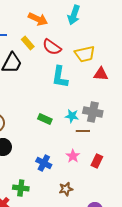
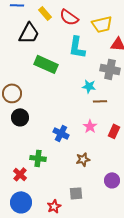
gray cross: (93, 112) -> (110, 69), moved
green rectangle: (45, 119) -> (46, 64), moved, size x1.6

